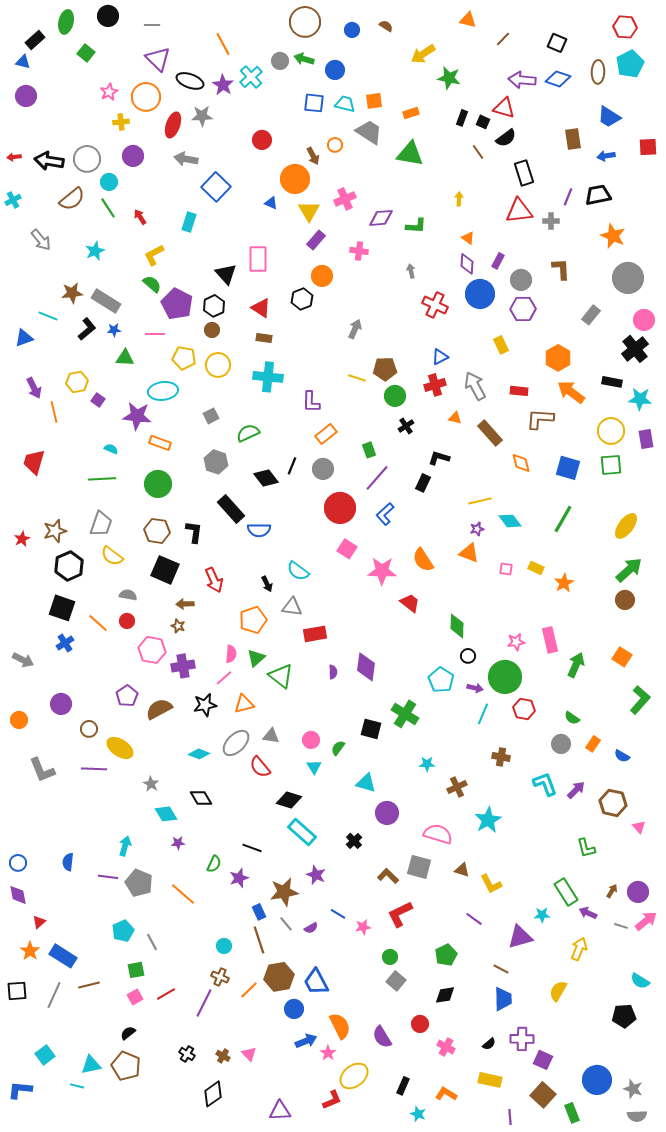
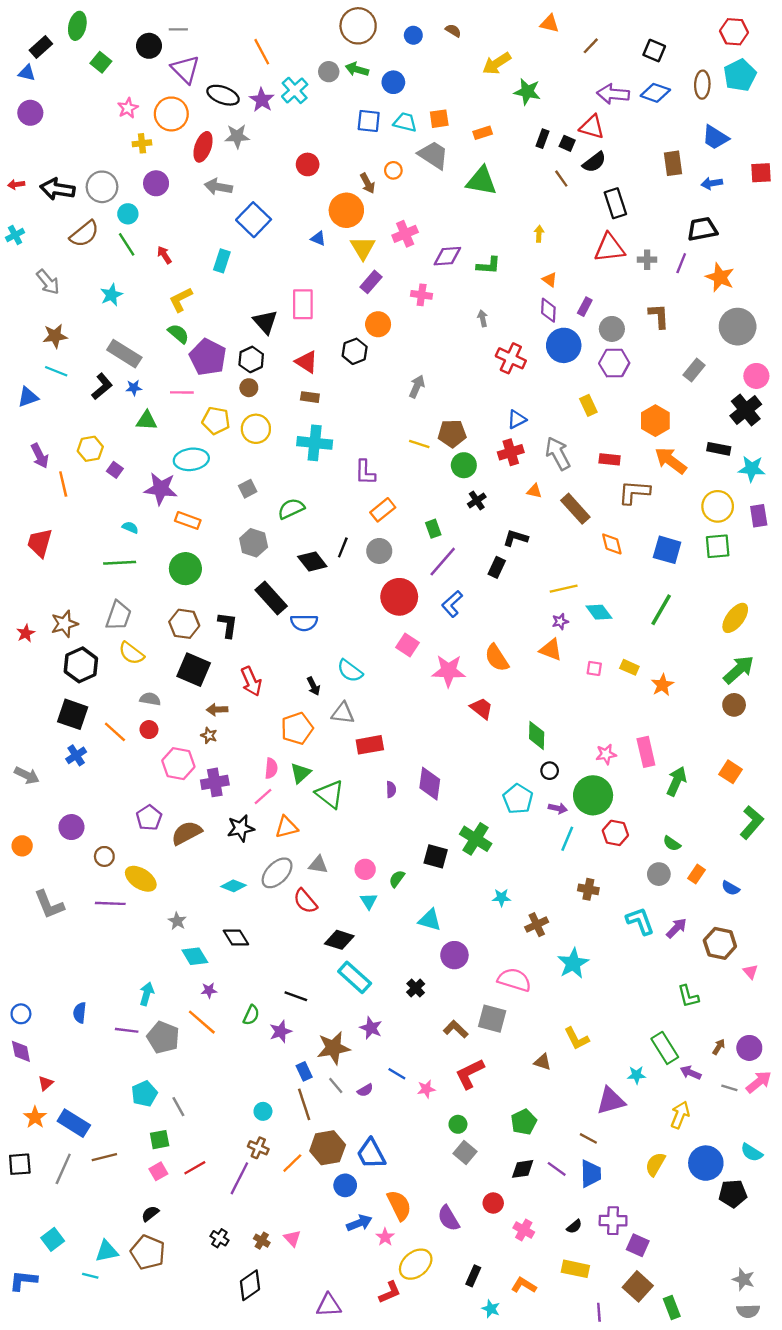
black circle: (108, 16) -> (149, 46), moved
purple line: (568, 197) -> (681, 263), moved
brown star: (72, 293) -> (55, 336), moved
brown triangle: (462, 870) -> (543, 1062), moved
orange line: (183, 894) -> (202, 1022), moved
purple line: (474, 919) -> (557, 1169), moved
blue circle: (597, 1080) -> (706, 1163), moved

